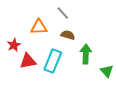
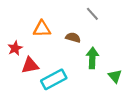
gray line: (63, 13) -> (92, 14), moved
cyan rectangle: (53, 61) -> (54, 79), moved, turned 40

